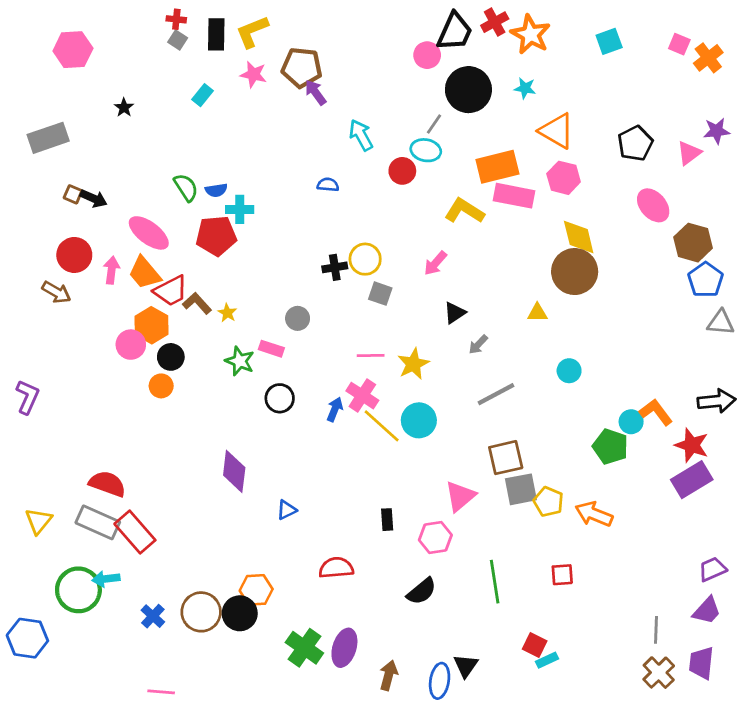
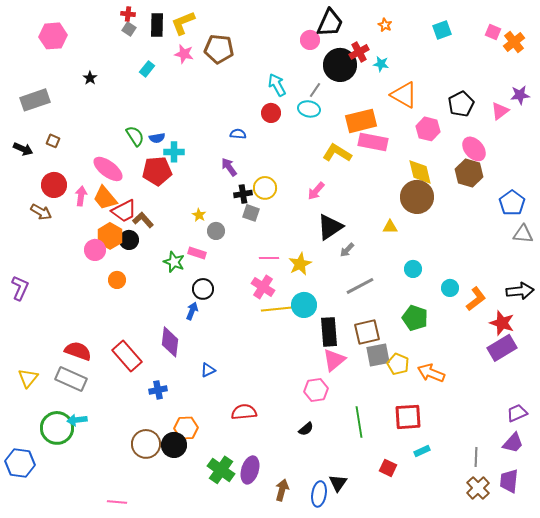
red cross: (495, 22) -> (359, 52), moved
orange star: (530, 34) -> (385, 25), size x0.5
purple arrow: (315, 92) -> (229, 167), moved
cyan arrow: (361, 135) -> (277, 85), moved
red circle: (402, 171) -> (271, 113), moved
pink hexagon: (564, 178) -> (428, 129), moved
black arrow: (94, 198) -> (23, 149), moved
brown hexagon: (693, 243) -> (469, 173), moved
gray square: (380, 294) -> (251, 213), moved
yellow star: (227, 313) -> (199, 215), moved
black triangle: (455, 313) -> (330, 227), size x1.6
black circle: (171, 357) -> (129, 240), moved
blue arrow: (335, 409) -> (192, 311), moved
orange L-shape: (656, 412) -> (476, 299), turned 90
cyan circle: (631, 422) -> (450, 288), moved
yellow line: (382, 426) -> (277, 309), turned -48
green pentagon: (610, 447) -> (415, 318), moved
black rectangle: (387, 520) -> (329, 332), moved, size x1.8
red rectangle: (135, 532) -> (127, 356), moved
red square: (562, 575) -> (408, 417), size x1.6
black semicircle: (422, 591) -> (306, 429), size x0.7
blue cross: (153, 616) -> (158, 390), moved, turned 36
cyan rectangle: (547, 660) -> (422, 451), moved

